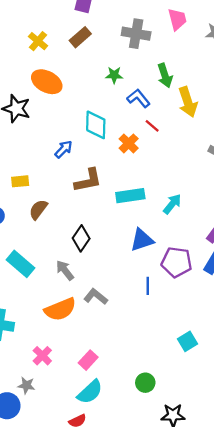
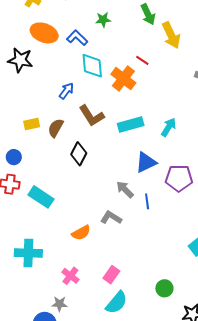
blue L-shape: (139, 98) -> (77, 38), moved
orange cross: (129, 143) -> (123, 79), size x1.4
brown L-shape: (88, 180) -> (92, 116), turned 76
brown semicircle: (38, 209) -> (56, 128), moved
black diamond: (81, 238) -> (79, 154), moved
gray arrow: (65, 270) -> (125, 190), moved
blue line: (148, 286) -> (147, 201), moved
orange semicircle: (60, 309) -> (81, 233), size x0.7

